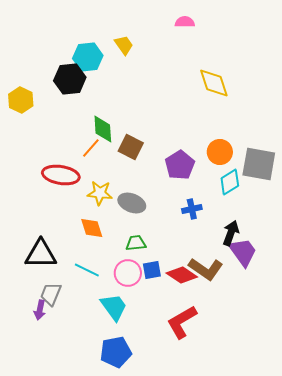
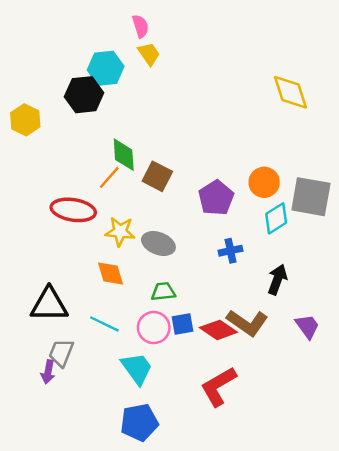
pink semicircle: (185, 22) -> (140, 26), moved, turned 72
yellow diamond: (214, 83) -> (291, 92), moved
purple trapezoid: (243, 252) -> (307, 326), moved, size x0.7

